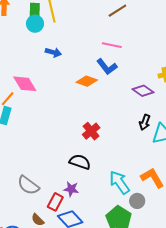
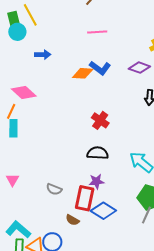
blue L-shape: (107, 67) -> (100, 68), moved
gray semicircle: (28, 185) -> (54, 189), size x0.7
red rectangle: (55, 202) -> (85, 198), size x1.4

